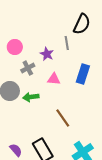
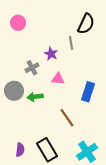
pink circle: (15, 47) -> (18, 23), moved
blue rectangle: (83, 74) -> (88, 92), moved
purple semicircle: (16, 150) -> (20, 150), turned 48

